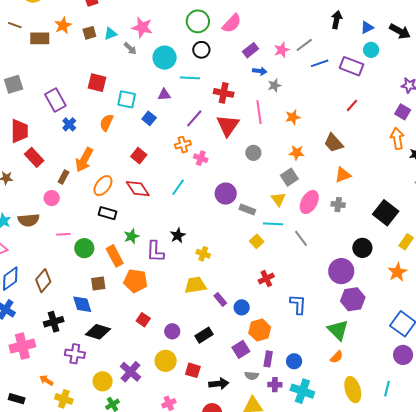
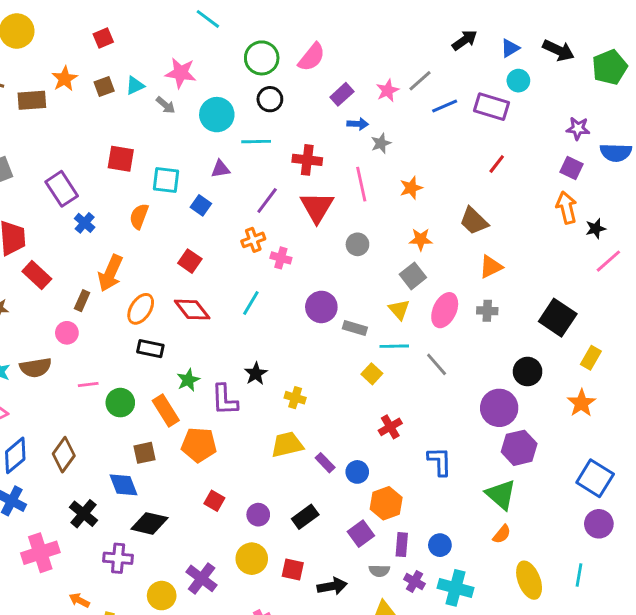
black arrow: (337, 20) -> (465, 40), turned 48
black cross: (54, 322) -> (83, 514), turned -30
purple cross: (275, 385) -> (414, 581), turned 32

